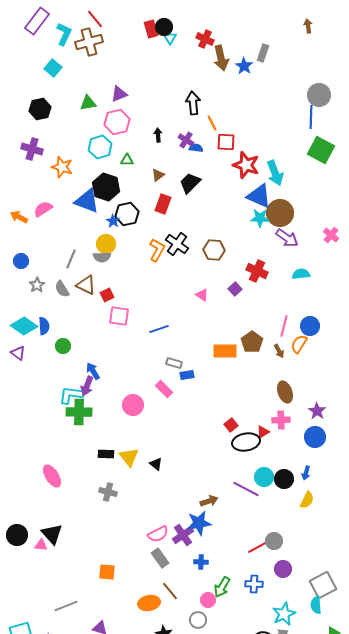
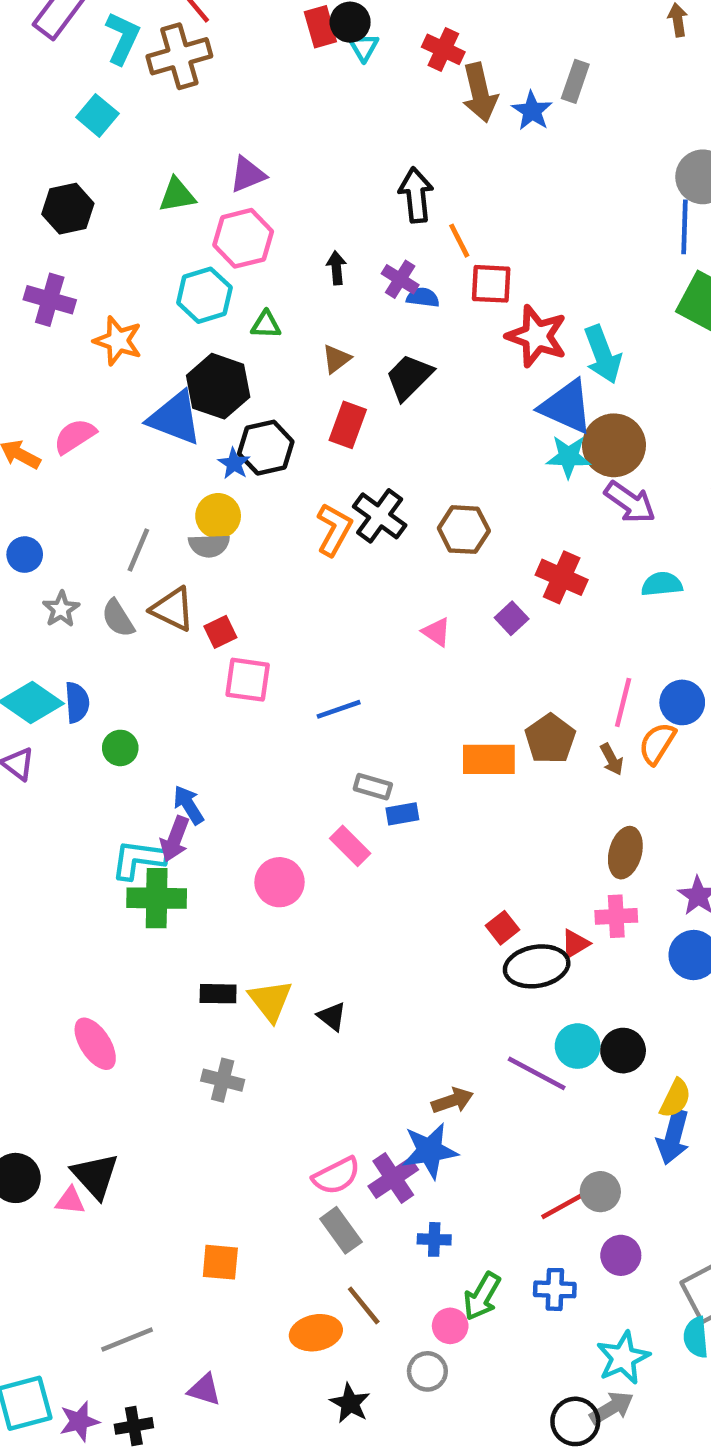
brown ellipse: (285, 392) -> (625, 853), turned 35
blue arrow: (306, 473) -> (673, 1137), moved, size x1.6

